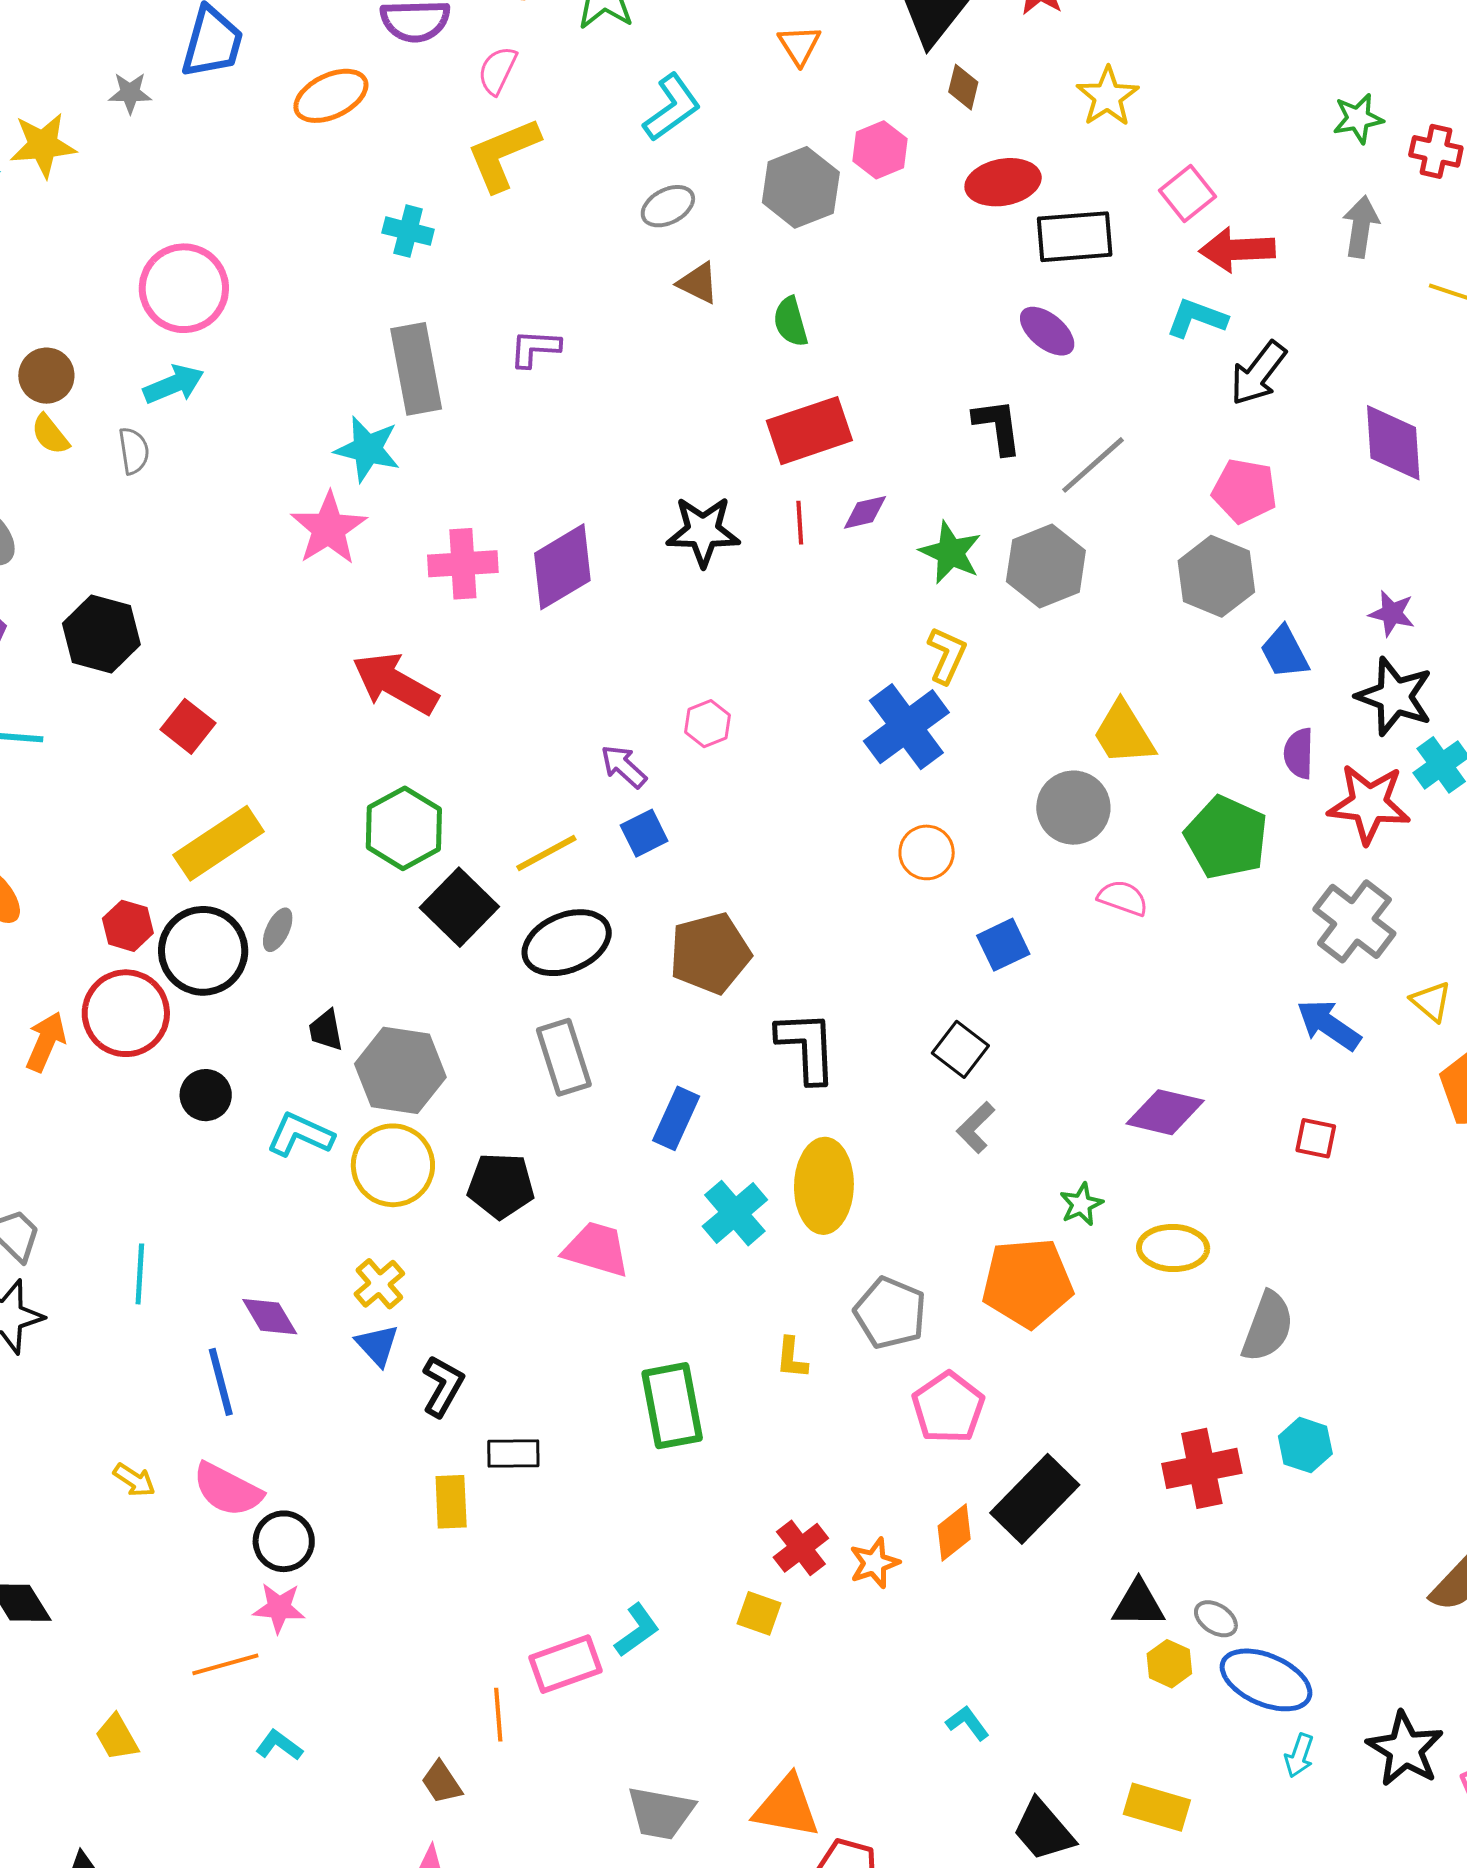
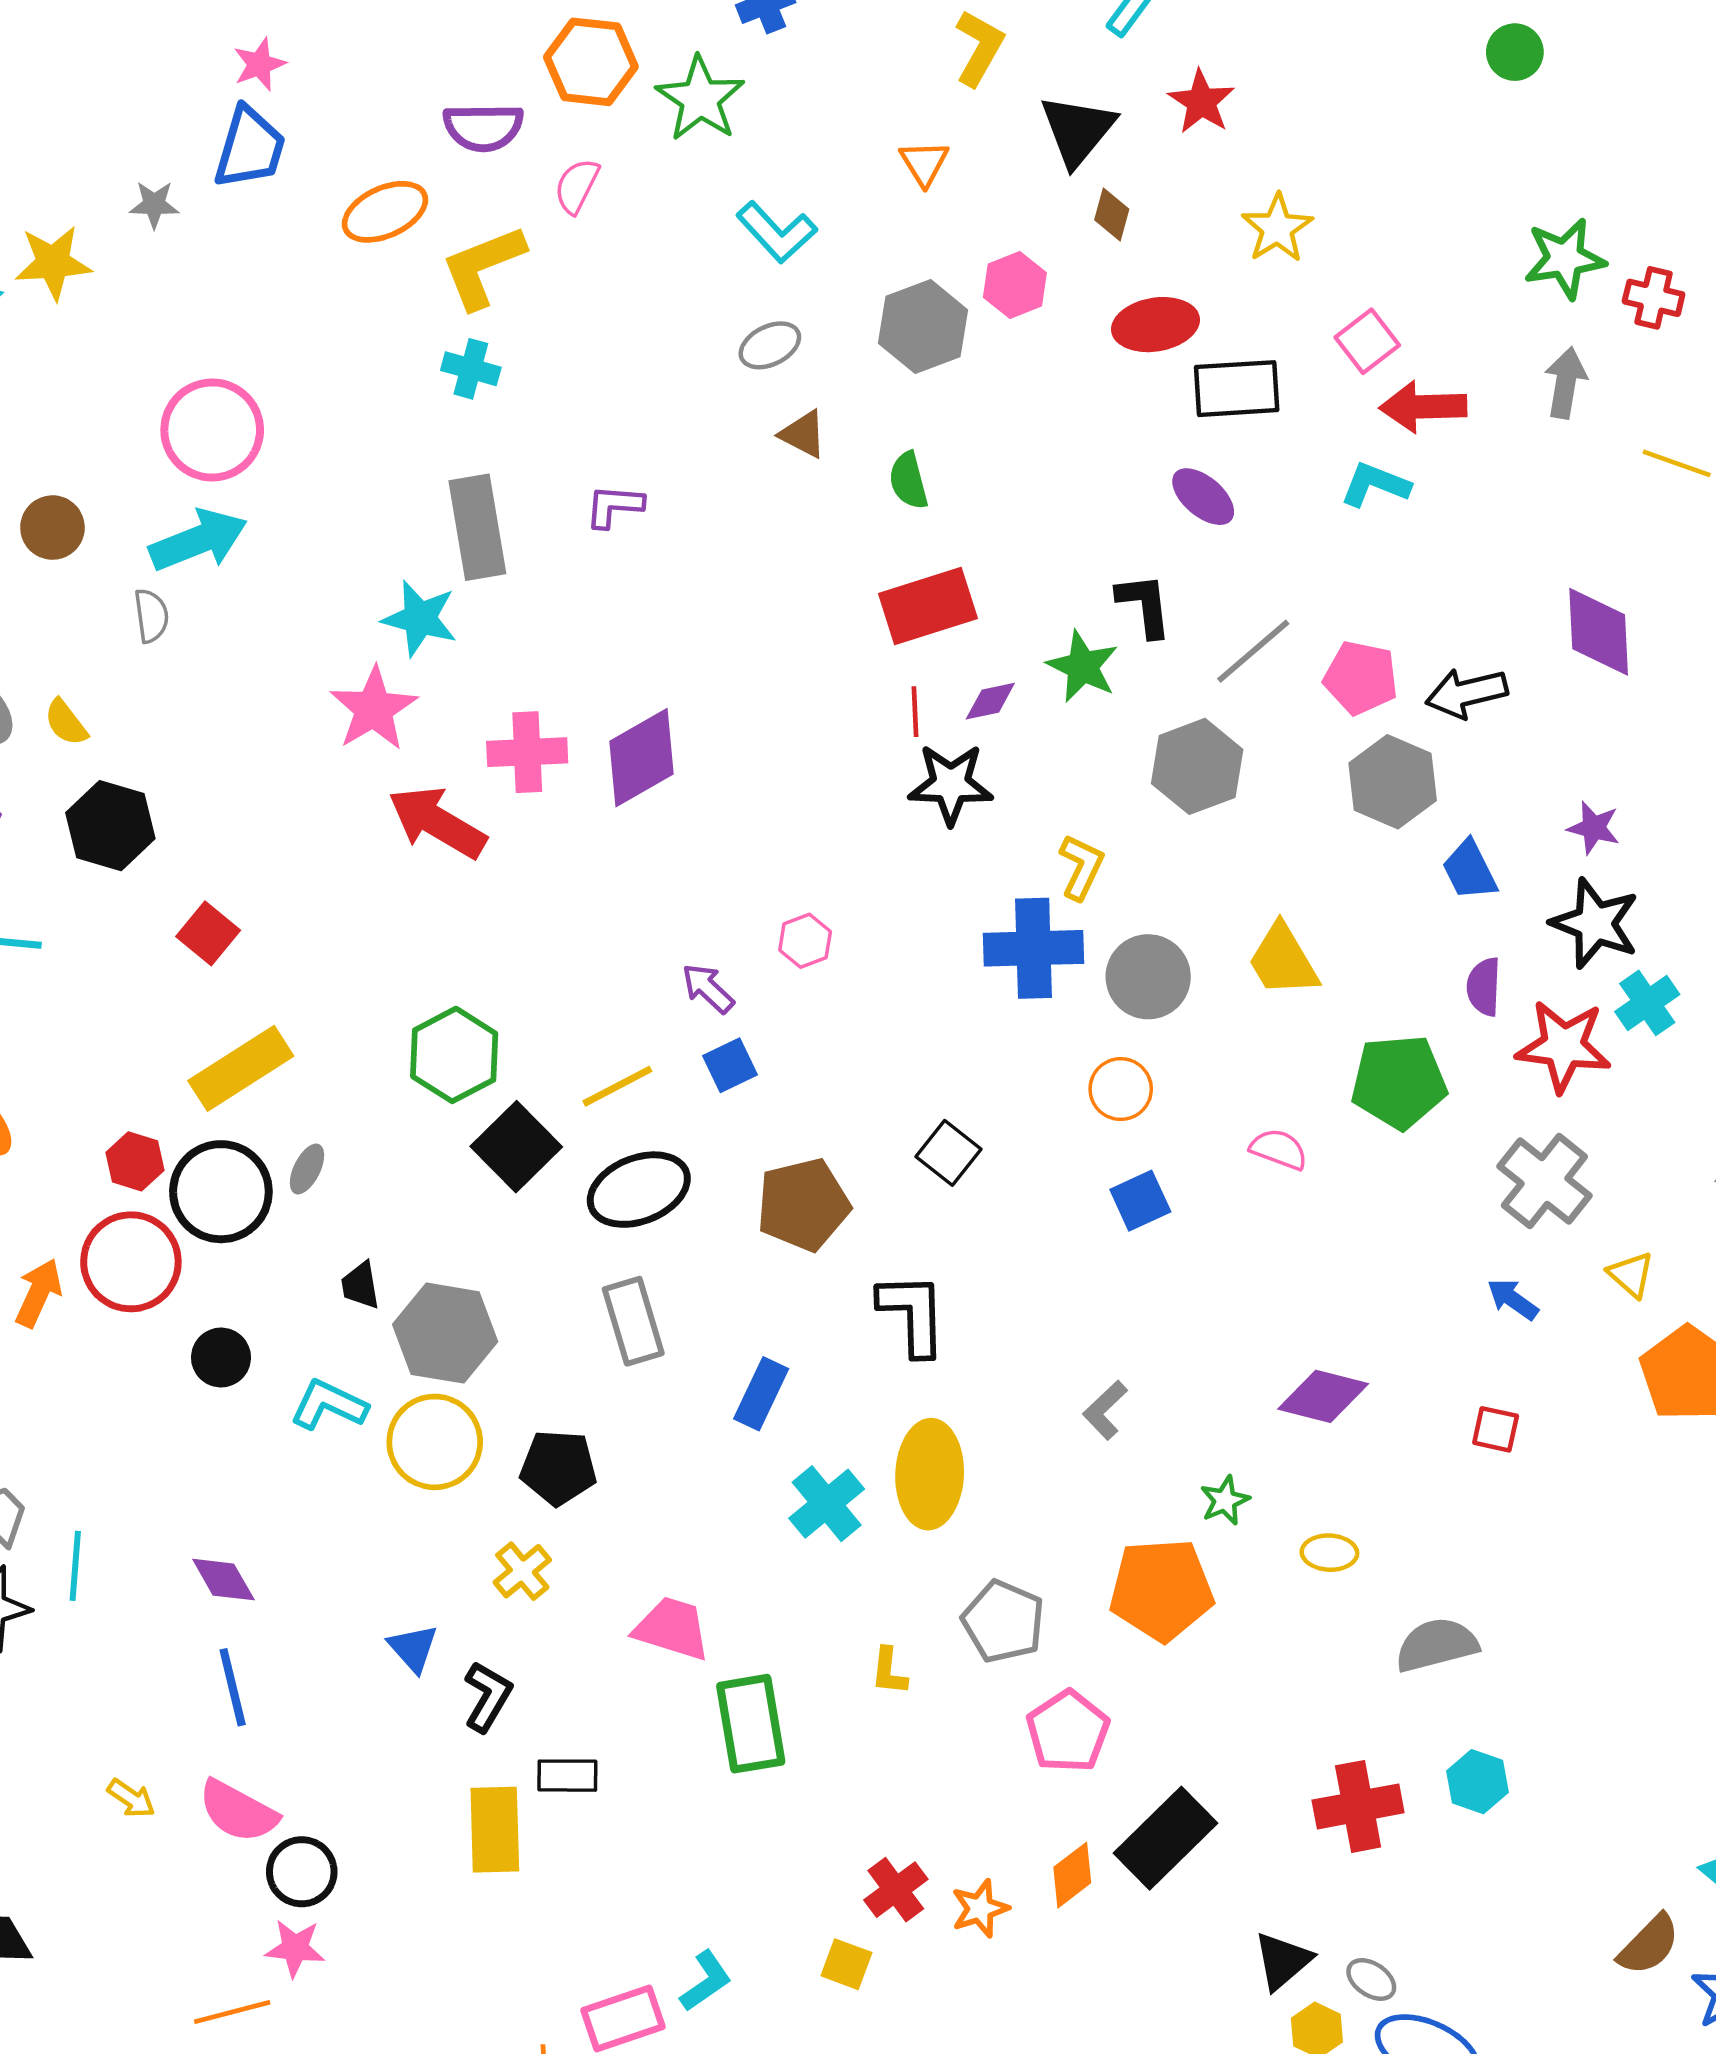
cyan L-shape: (672, 108) -> (777, 232), turned 82
green star: (1358, 119) -> (1565, 259), size x1.4
yellow L-shape: (503, 154) -> (483, 267), moved
black arrow: (1258, 373) -> (1467, 693), moved, turned 38
cyan arrow: (174, 384) -> (198, 540), size x1.4
yellow semicircle: (50, 434) -> (66, 722), moved
pink pentagon: (1245, 491) -> (1361, 678), moved
black star: (703, 531) -> (951, 784), moved
green star: (951, 553) -> (1083, 667), moved
red arrow: (395, 684) -> (437, 822), moved
blue cross: (906, 727) -> (1034, 948), turned 34
gray circle: (1073, 808) -> (1148, 977), moved
green pentagon: (1226, 837) -> (1399, 1082), turned -30
orange circle: (927, 852) -> (1121, 1089), moved
blue arrow: (1329, 1025) -> (1513, 1299), size x0.7
black square: (960, 1049) -> (949, 1153), moved
yellow ellipse: (1173, 1248) -> (1329, 1553), size x0.7
pink trapezoid: (596, 1249) -> (672, 1628), moved
cyan line: (140, 1274) -> (75, 1566), moved
yellow cross: (379, 1284) -> (522, 1571), moved
purple diamond: (270, 1317) -> (223, 1580), moved
gray semicircle: (1268, 1327) -> (1437, 1645), turned -126
yellow rectangle: (451, 1502) -> (495, 1830), size x1.4
black triangle: (1138, 1604) -> (1283, 1961), turned -42

